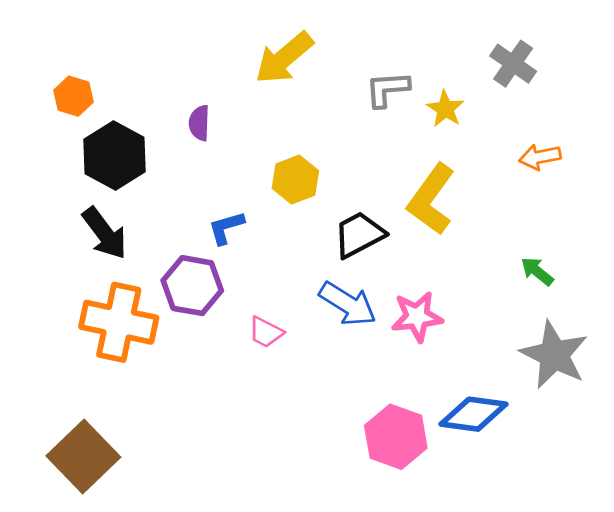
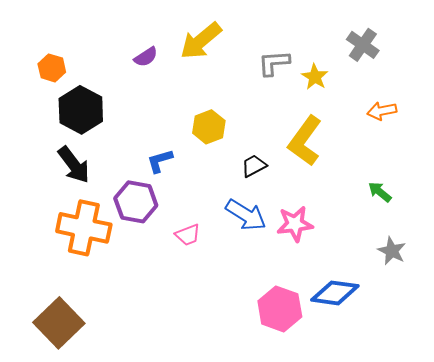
purple semicircle: (199, 123) -> (146, 57), moved, turned -125
black trapezoid: (359, 235) -> (254, 166), size x0.7
pink trapezoid: (266, 332) -> (188, 235), turned -48
gray star: (554, 355) -> (392, 251), size x0.6

